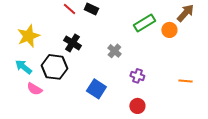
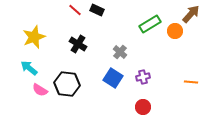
black hexagon: (54, 67) -> (67, 84), moved
purple cross: (137, 76) -> (143, 77), turned -32
blue square: (96, 89) -> (113, 78), moved

